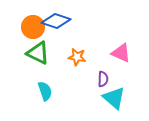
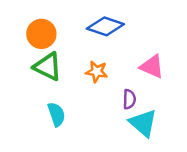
blue diamond: (56, 21) -> (105, 26), moved

